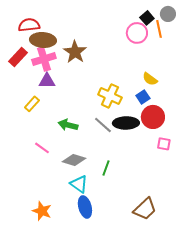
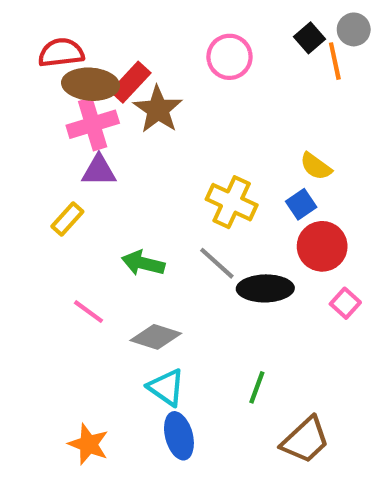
pink circle: (137, 33) -> (229, 57), moved
red rectangle: (18, 57) -> (131, 82), moved
black ellipse: (126, 123) -> (265, 288), moved
pink square: (164, 144) -> (345, 303), turned 32
green line: (106, 168) -> (257, 387), moved

